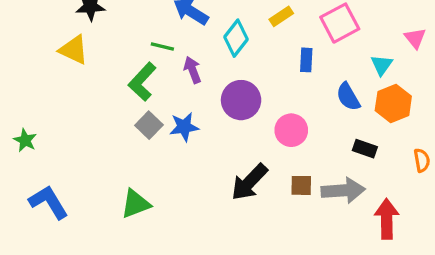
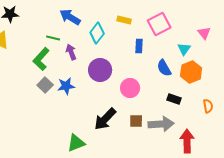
yellow rectangle: (281, 16) -> (124, 20), turned 48
green triangle: (136, 204) -> (76, 143), moved

